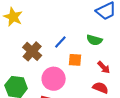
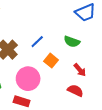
orange square: (75, 60) -> (51, 61), turned 32

